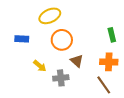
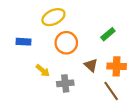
green rectangle: (112, 35) -> (108, 34), moved, turned 64
brown triangle: (77, 61) -> (91, 65), moved

